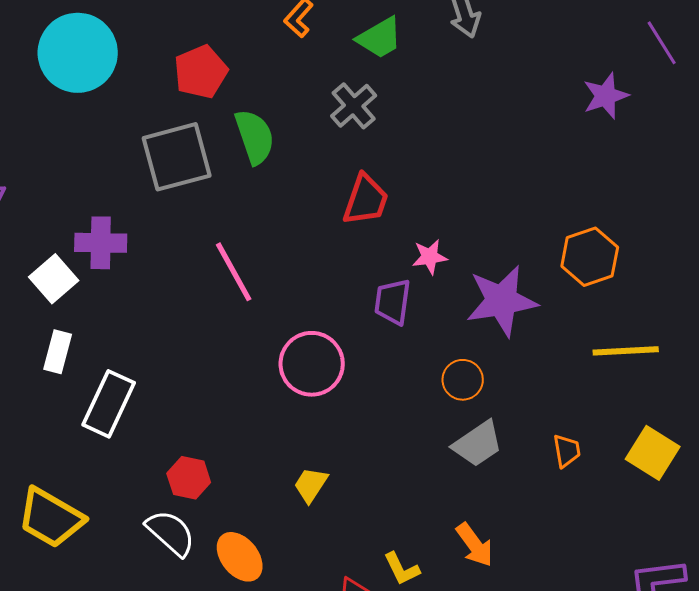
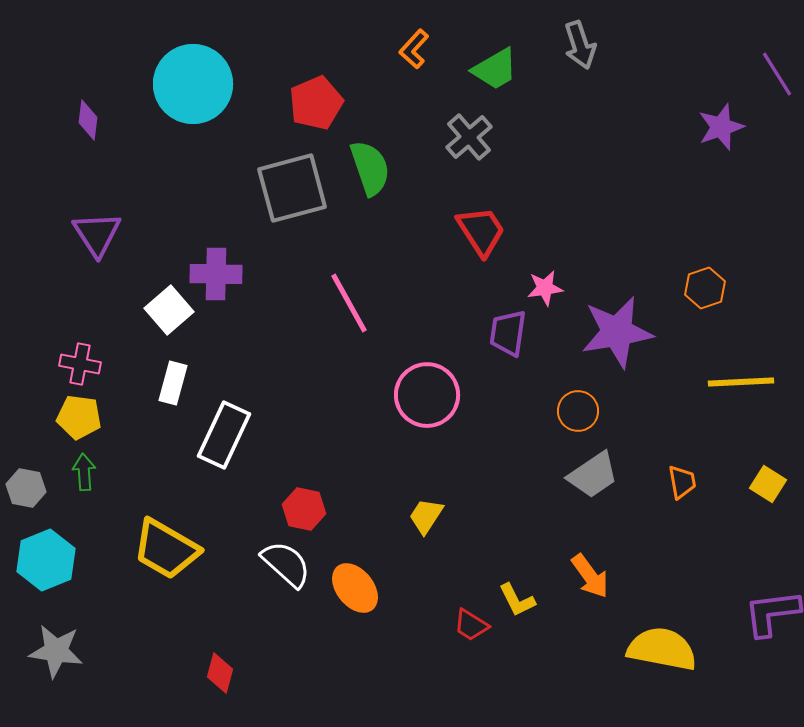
red trapezoid: (366, 200) -> (481, 231), turned -52
orange hexagon: (590, 257) -> (705, 288), size x0.7
yellow square: (653, 453) -> (768, 484), size x0.7

